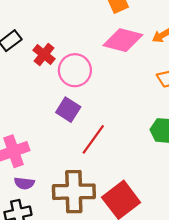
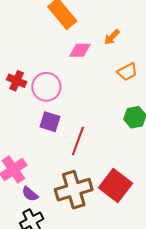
pink diamond: (123, 40) -> (80, 50), size x0.7
purple semicircle: (24, 183) -> (30, 194), turned 48

